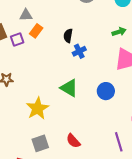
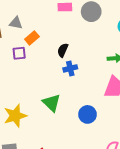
gray triangle: (26, 15) -> (16, 23), moved
purple square: (17, 39) -> (19, 53), moved

